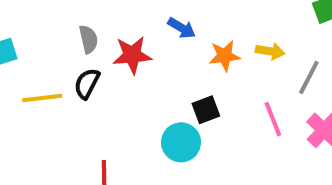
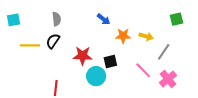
red star: (132, 55) -> (83, 56), moved
pink line: (273, 119) -> (143, 70), turned -30

